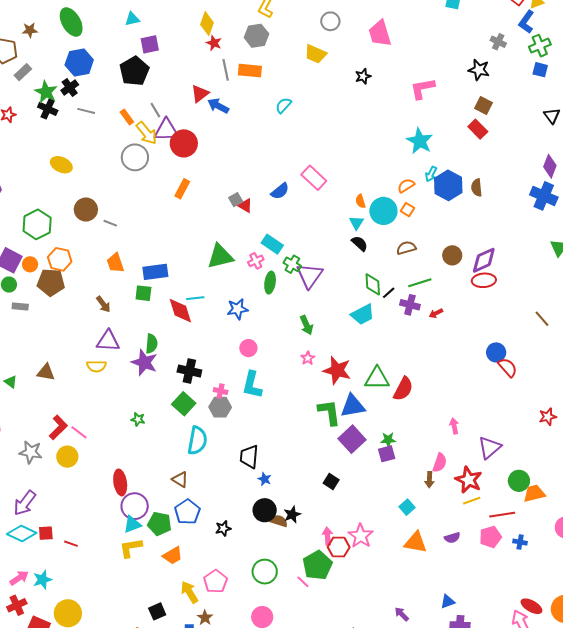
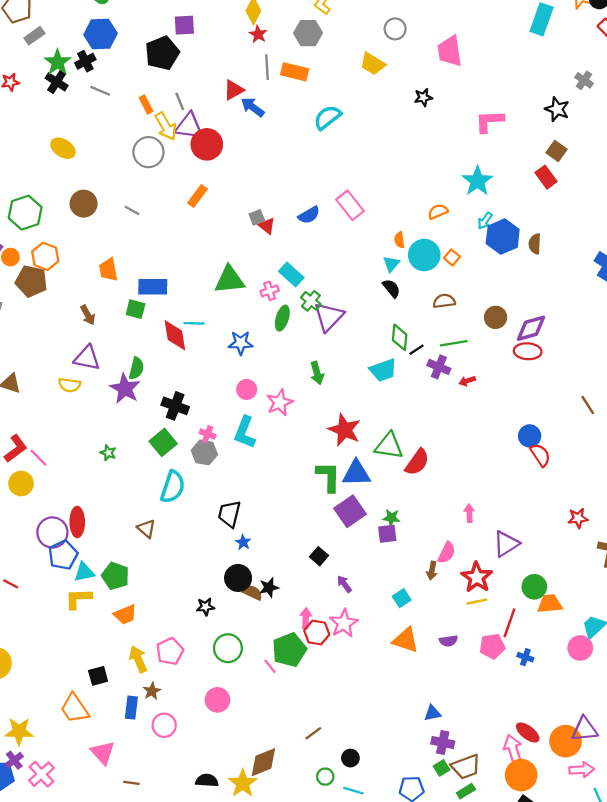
cyan semicircle: (283, 105) -> (327, 117), size x1.4
orange semicircle: (406, 186) -> (438, 212), moved
gray line: (110, 223) -> (132, 210), moved
pink star: (308, 358) -> (280, 403), moved, size x1.6
purple circle: (135, 506) -> (52, 532), moved
blue pentagon: (187, 512) -> (63, 555), moved
red line: (502, 515) -> (510, 623), turned -70
black star: (223, 528) -> (205, 607), moved
purple arrow: (402, 614) -> (344, 584), moved

